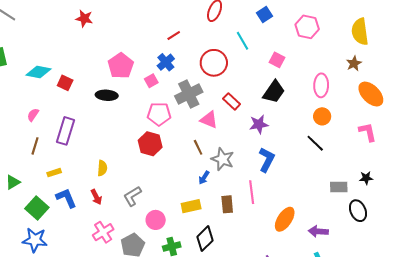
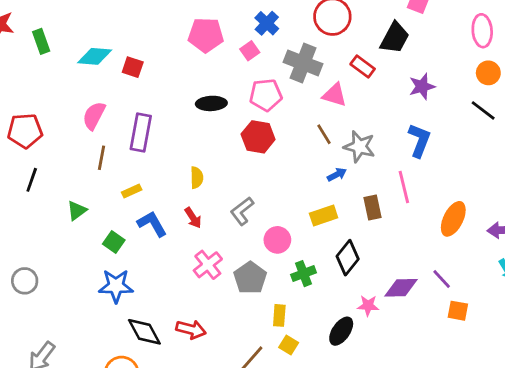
pink pentagon: (121, 66) -> (206, 35), turned -30
black trapezoid: (274, 92) -> (395, 38), moved
gray cross: (189, 94) -> (303, 63), turned -36
black ellipse: (107, 95) -> (211, 103), moved
pink semicircle: (33, 115) -> (94, 116), size x1.5
purple star: (259, 124) -> (422, 86), moved
blue arrow: (204, 178) -> (337, 175), turned -144
green square: (37, 208) -> (114, 242), size x0.7

